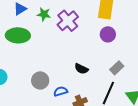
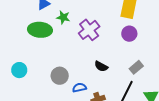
green star: (44, 14) -> (63, 17), moved
purple cross: (68, 21) -> (89, 30), moved

